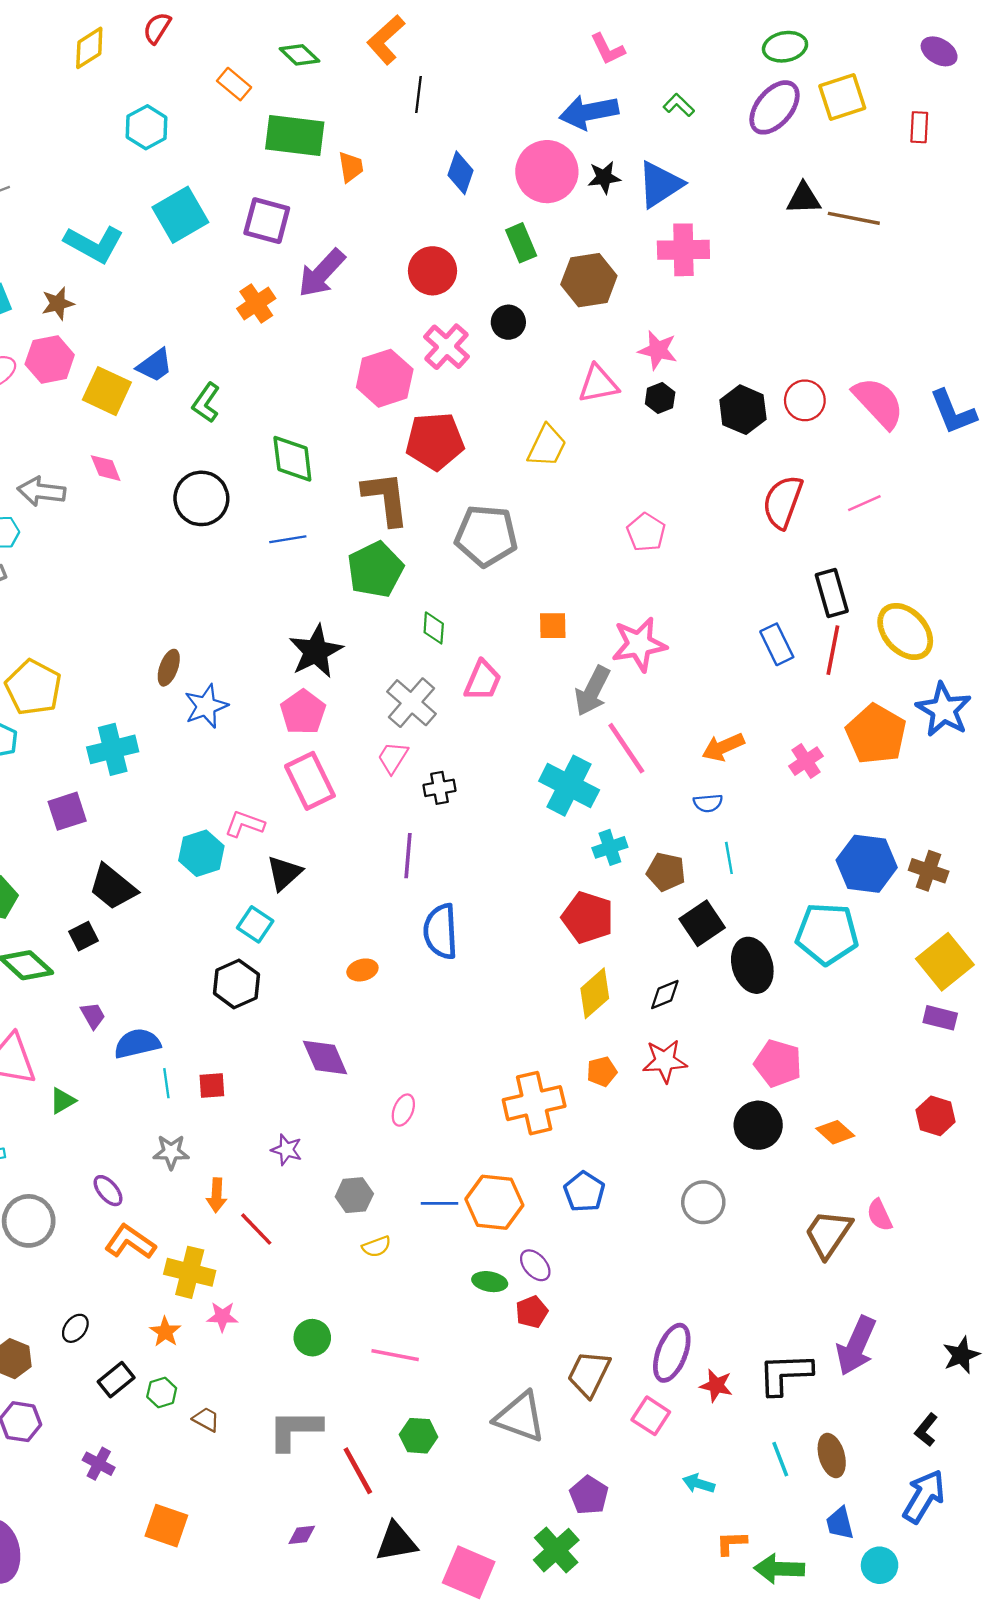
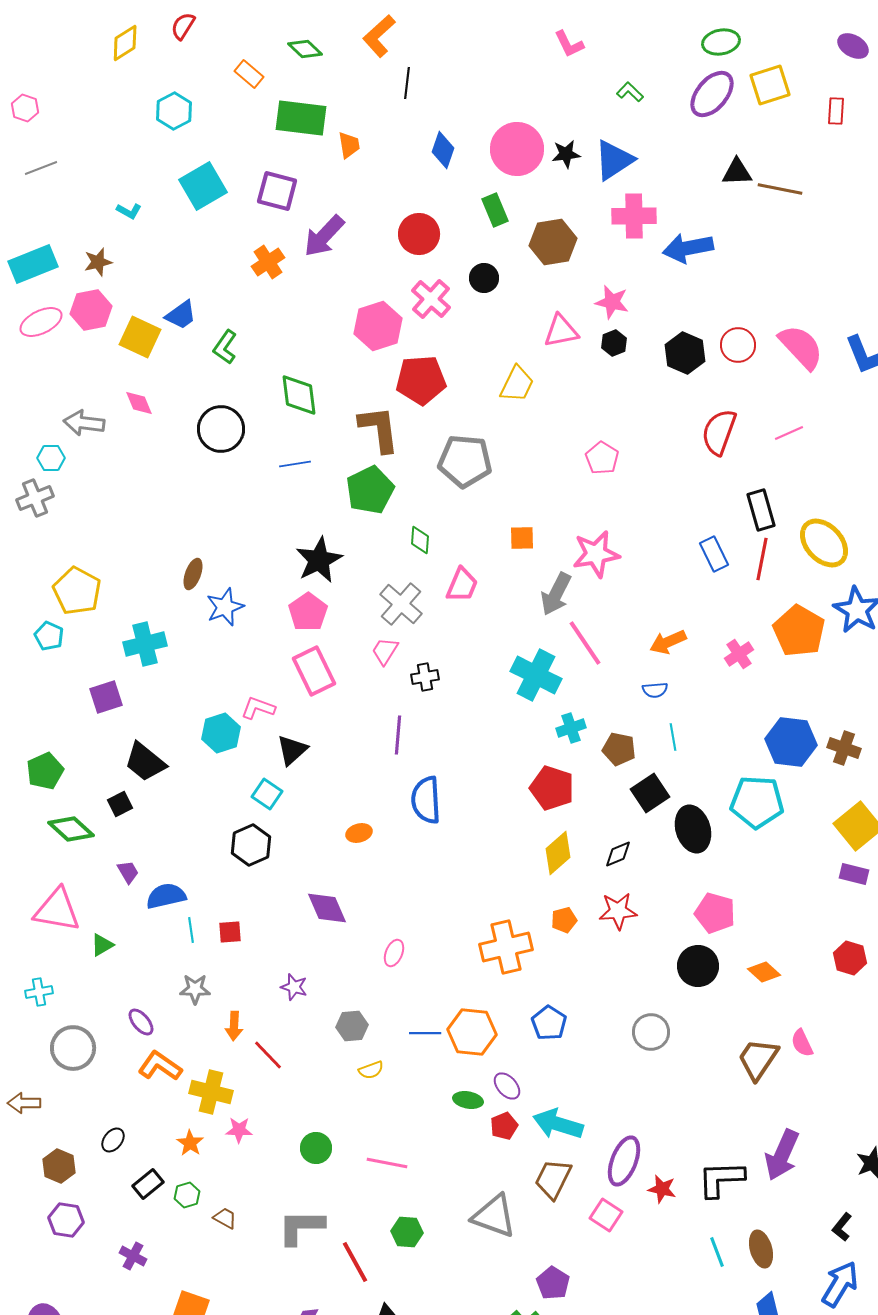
blue arrow: (589, 112) -> (688, 248), moved
cyan L-shape: (94, 244) -> (129, 211), size x0.5
cyan arrow: (699, 1484) -> (558, 1124), moved, size x1.8

